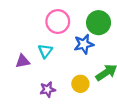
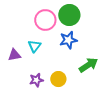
green circle: (99, 23) -> (69, 15), moved
yellow circle: (80, 84) -> (58, 79), moved

